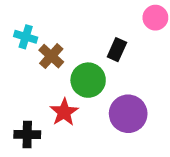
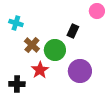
brown cross: (51, 56) -> (32, 45), moved

